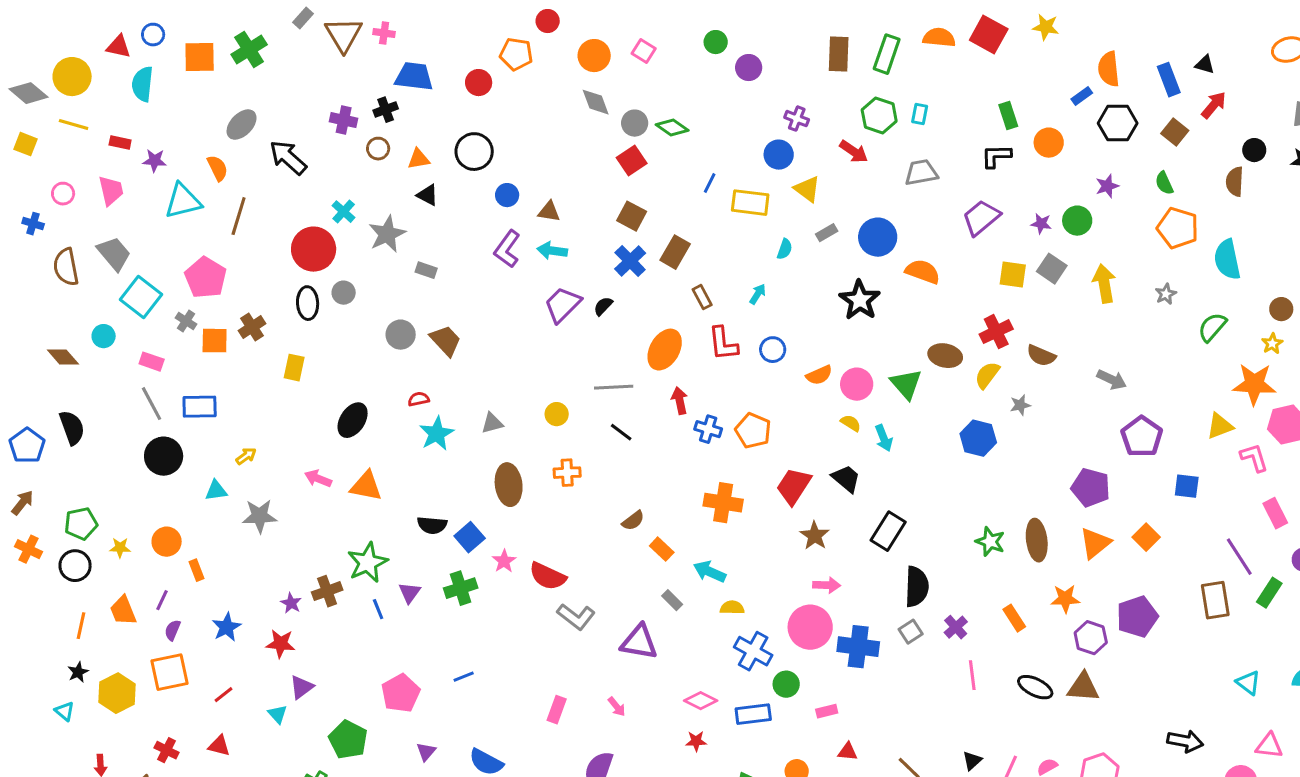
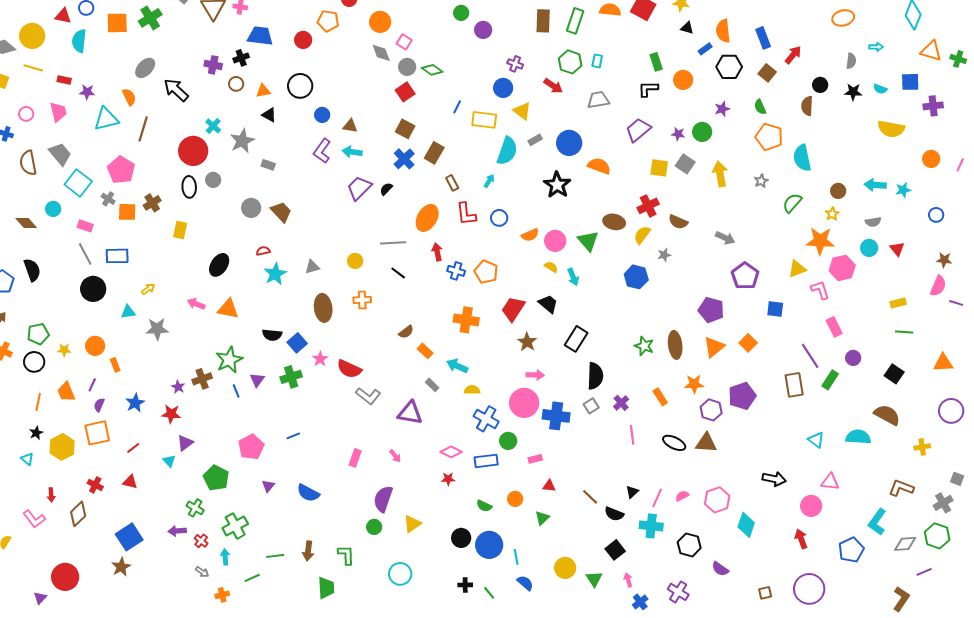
pink square: (644, 51) -> (404, 42), moved
black triangle: (1205, 65) -> (687, 28), moved
cyan semicircle: (785, 249) -> (507, 151), size x2.0

